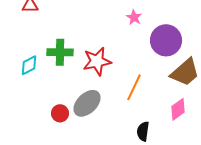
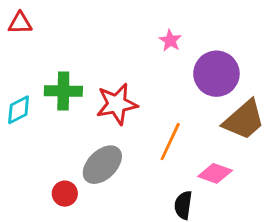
pink diamond: (178, 109) -> (215, 173), moved, turned 55
red circle: (60, 113) -> (65, 194), moved

